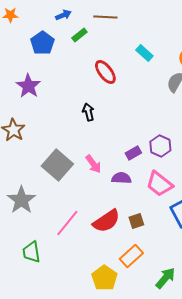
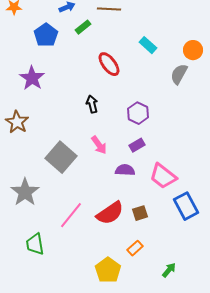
purple hexagon: (160, 146) -> (138, 113), moved
pink arrow: (93, 164) -> (99, 145), moved
orange rectangle: (131, 256) -> (135, 248), size x0.7
green arrow: (165, 278) -> (169, 270), size x0.7

